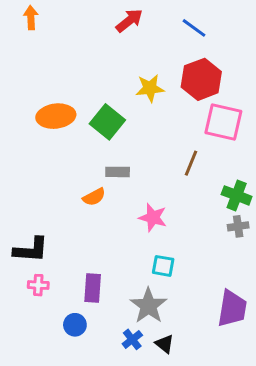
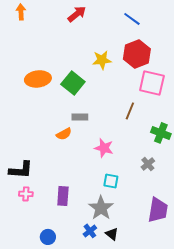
red arrow: (129, 21) -> (77, 14), moved
gray cross: (238, 226) -> (148, 164), moved, turned -32
blue circle: (75, 325) -> (48, 237), moved

